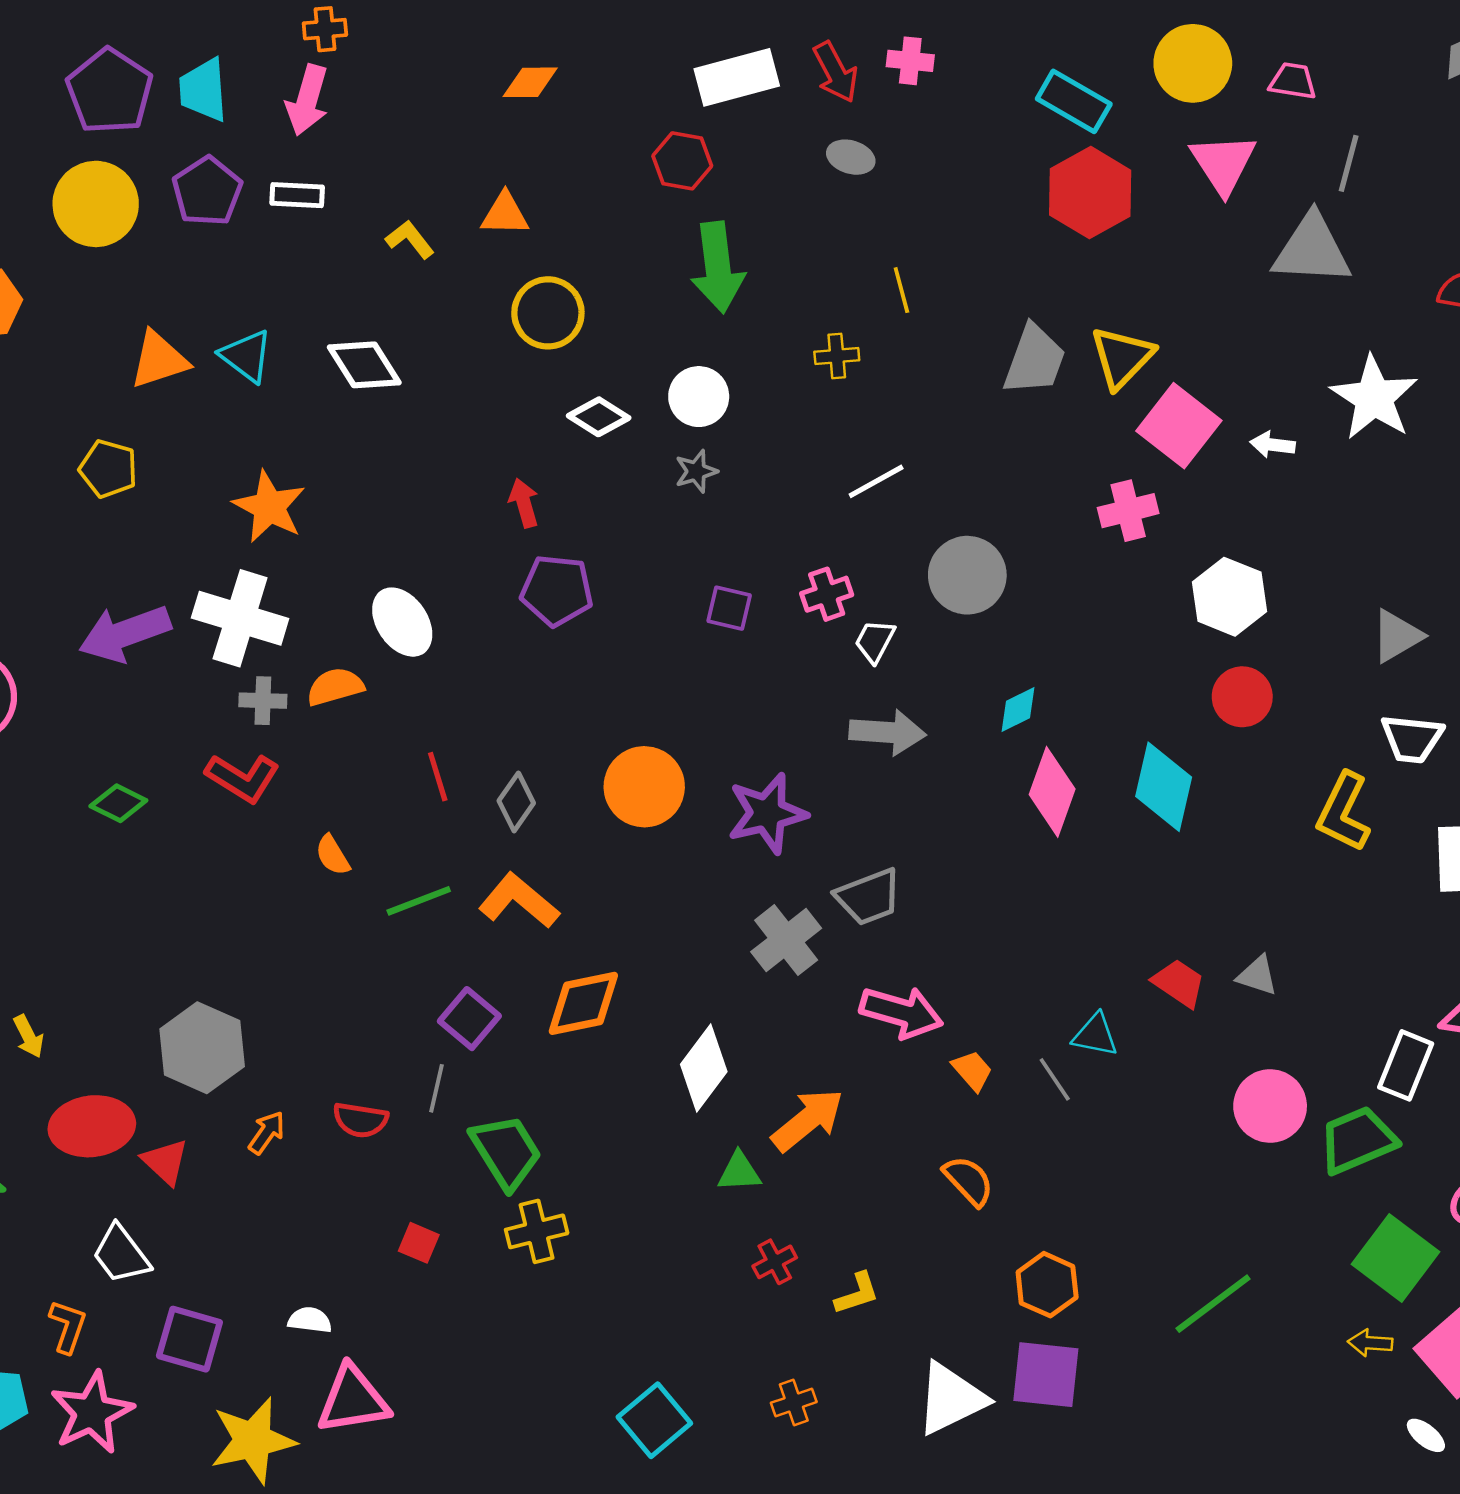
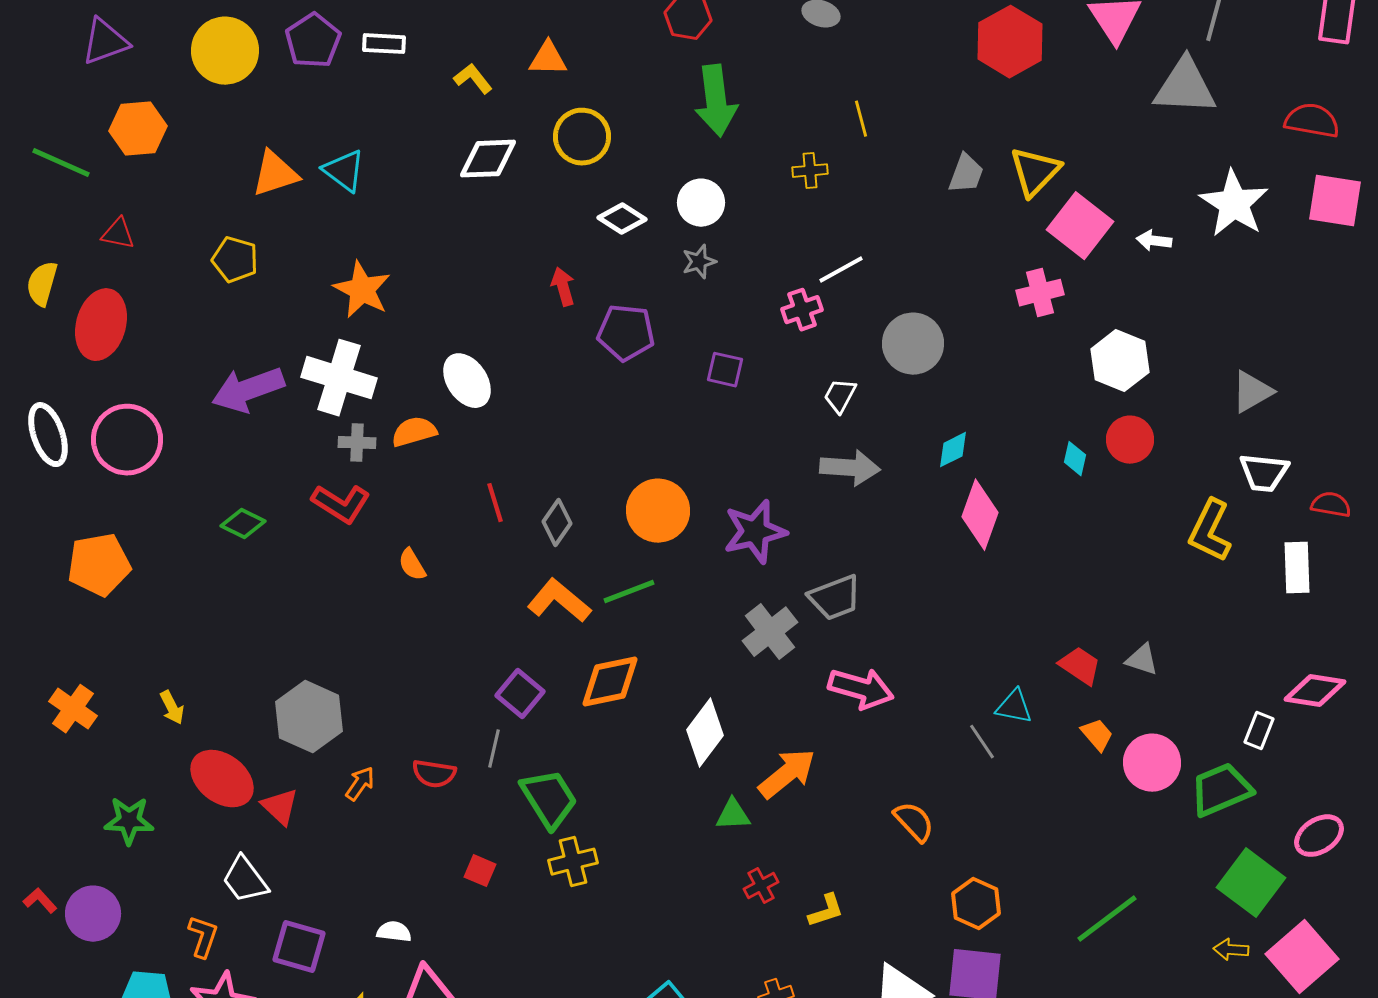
gray trapezoid: (1034, 360) -> (966, 174), size x0.7
white diamond: (364, 365) -> (488, 159), moved, turned -60
purple pentagon: (557, 590) -> (626, 333), moved
pink cross: (827, 594) -> (802, 310), moved
cyan diamond: (1164, 787) -> (1075, 459), moved, size x0.5
green line: (419, 901) -> (629, 592), moved
white rectangle: (1406, 1065) -> (1259, 731), size x0.7
orange trapezoid: (972, 1071) -> (1097, 735), moved
red ellipse: (92, 1126) -> (222, 779), turned 44

